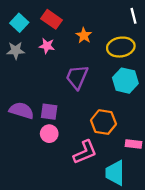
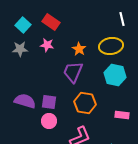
orange star: (84, 35) -> (79, 49), moved
orange hexagon: (103, 122) -> (85, 103), moved
pink rectangle: (134, 144) -> (122, 115), moved

